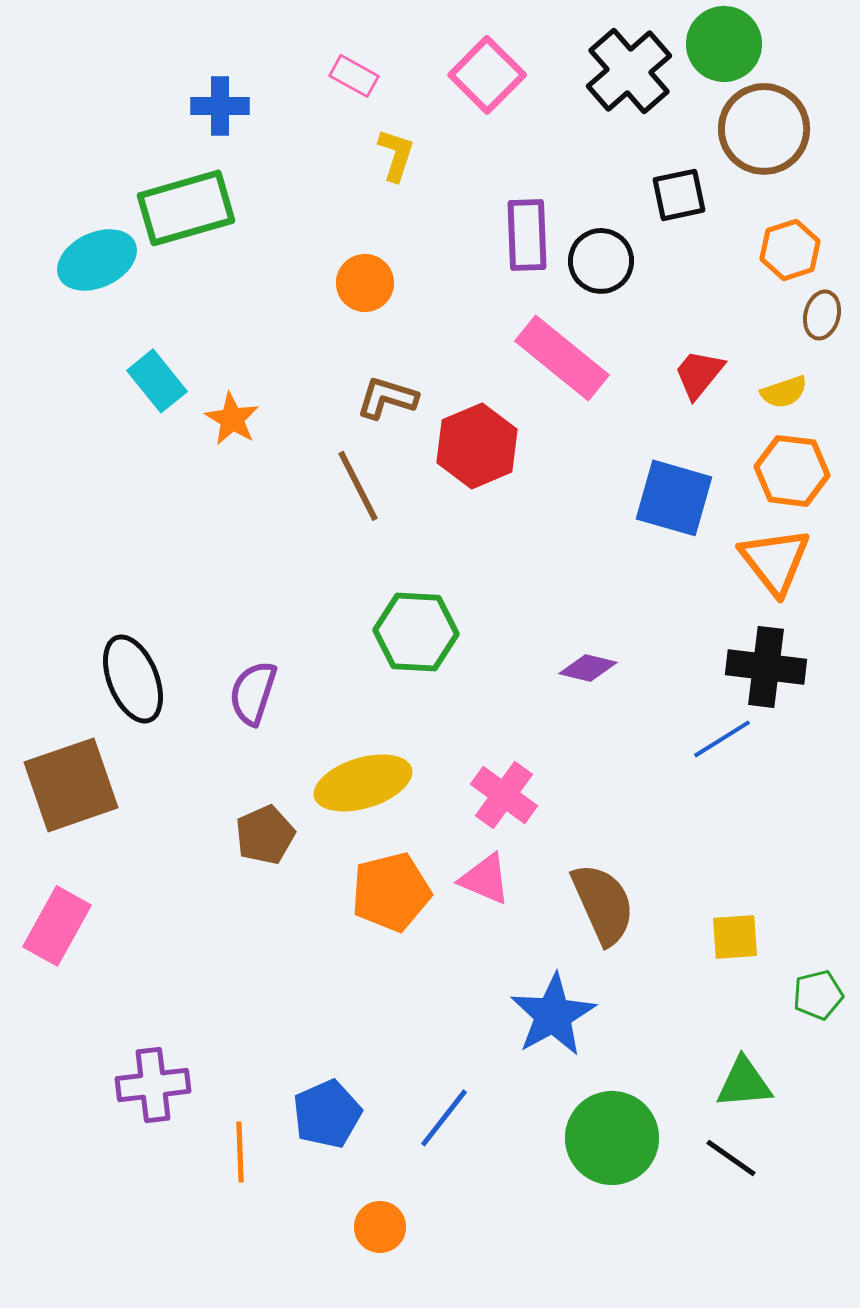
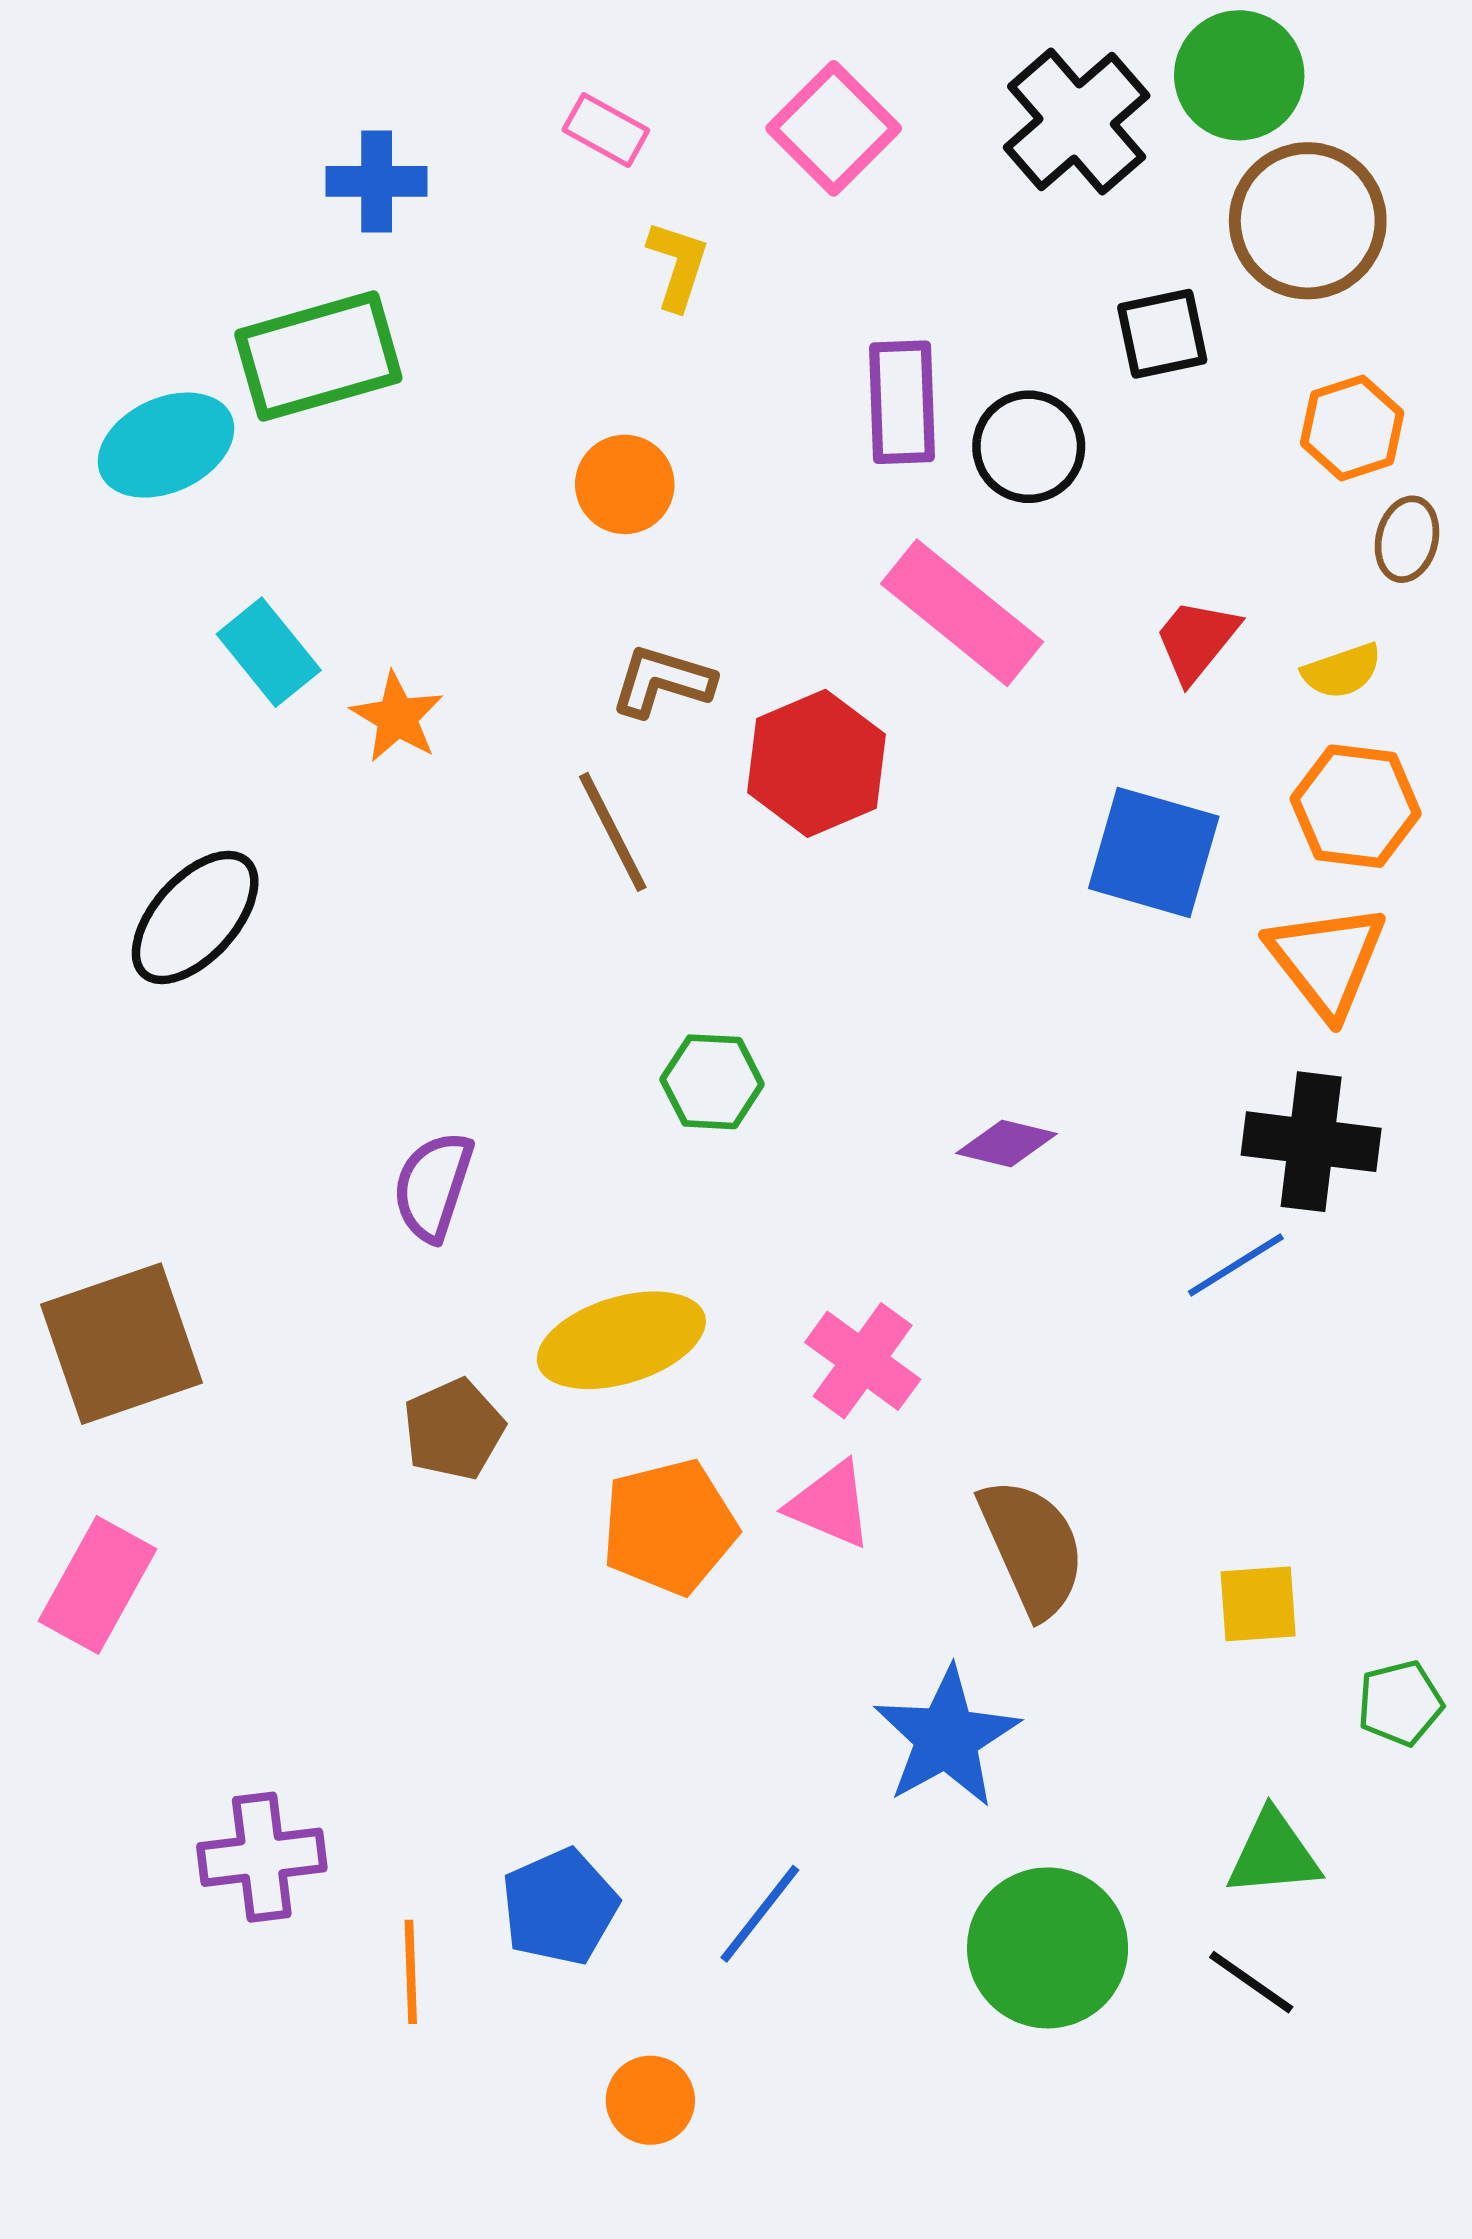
green hexagon: (416, 632) -> (712, 1082), size x0.7
black ellipse: (133, 679) -> (195, 917), moved, turned 64

